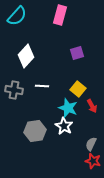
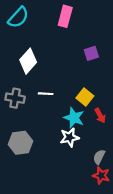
purple square: (77, 53) -> (91, 53), moved
white star: (64, 126) -> (70, 137), turned 30
gray hexagon: (35, 131) -> (21, 143), moved

